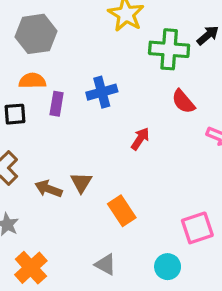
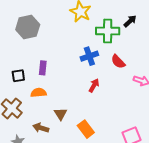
orange semicircle: (32, 81) -> (39, 93), moved
blue cross: (102, 92) -> (89, 56), moved
brown arrow: (48, 189) -> (41, 128), moved

